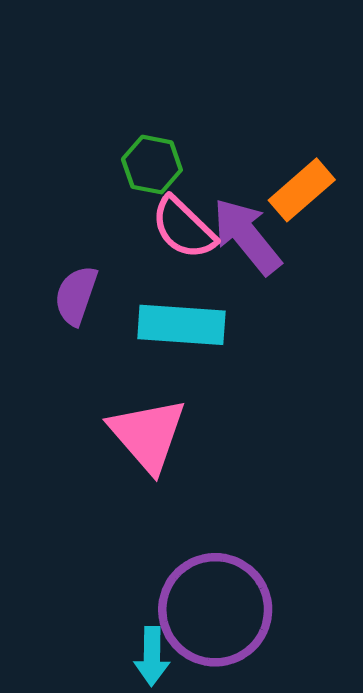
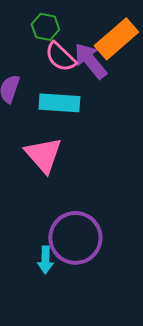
orange rectangle: (302, 190) -> (116, 39), size x1.4

